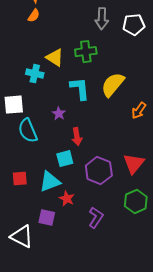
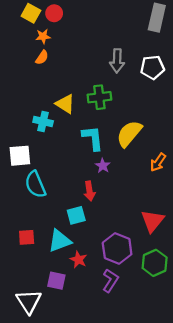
purple star: (59, 114) -> (103, 166), moved
purple hexagon: (99, 171) -> (117, 248), moved
white triangle: (22, 237) -> (29, 302), turned 30

